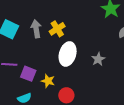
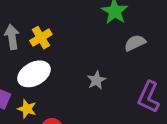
white ellipse: (68, 54) -> (34, 74), moved, turned 45

